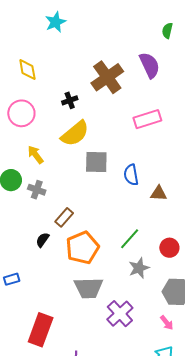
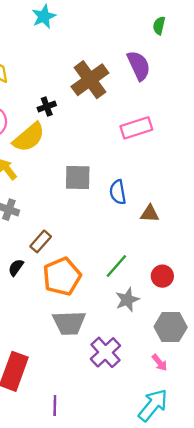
cyan star: (56, 22) -> (44, 16), moved
yellow semicircle: (75, 134) -> (29, 137), moved

